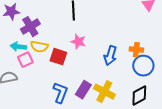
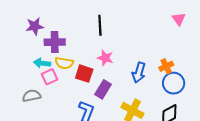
purple cross: (30, 27) -> (55, 42), turned 30
orange cross: (136, 50) -> (166, 66), turned -32
purple rectangle: (83, 90) -> (103, 89), moved

